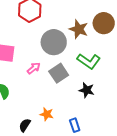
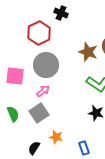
gray circle: (54, 42) -> (46, 65), moved
gray square: (59, 73) -> (39, 113), moved

